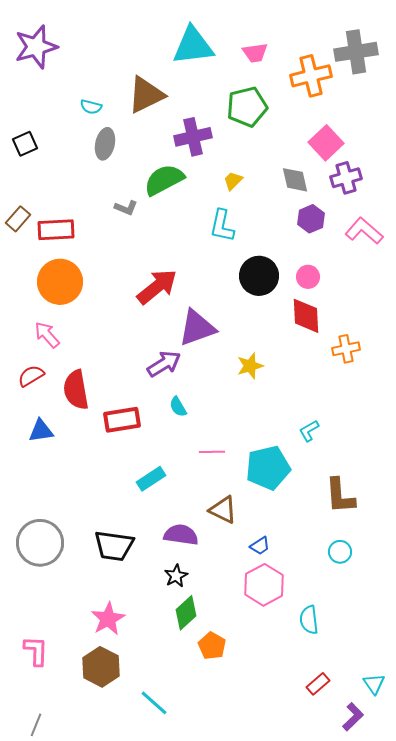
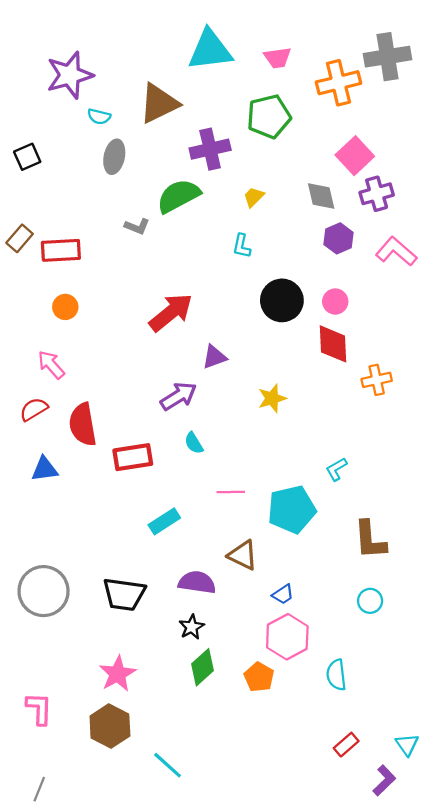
purple star: (36, 47) -> (70, 75), moved
cyan L-shape: (222, 226) -> (242, 246), size x0.7
orange circle: (60, 282) -> (65, 307), size x0.5
purple triangle: (197, 328) -> (214, 357), size x0.6
orange pentagon: (212, 646) -> (259, 677), moved

